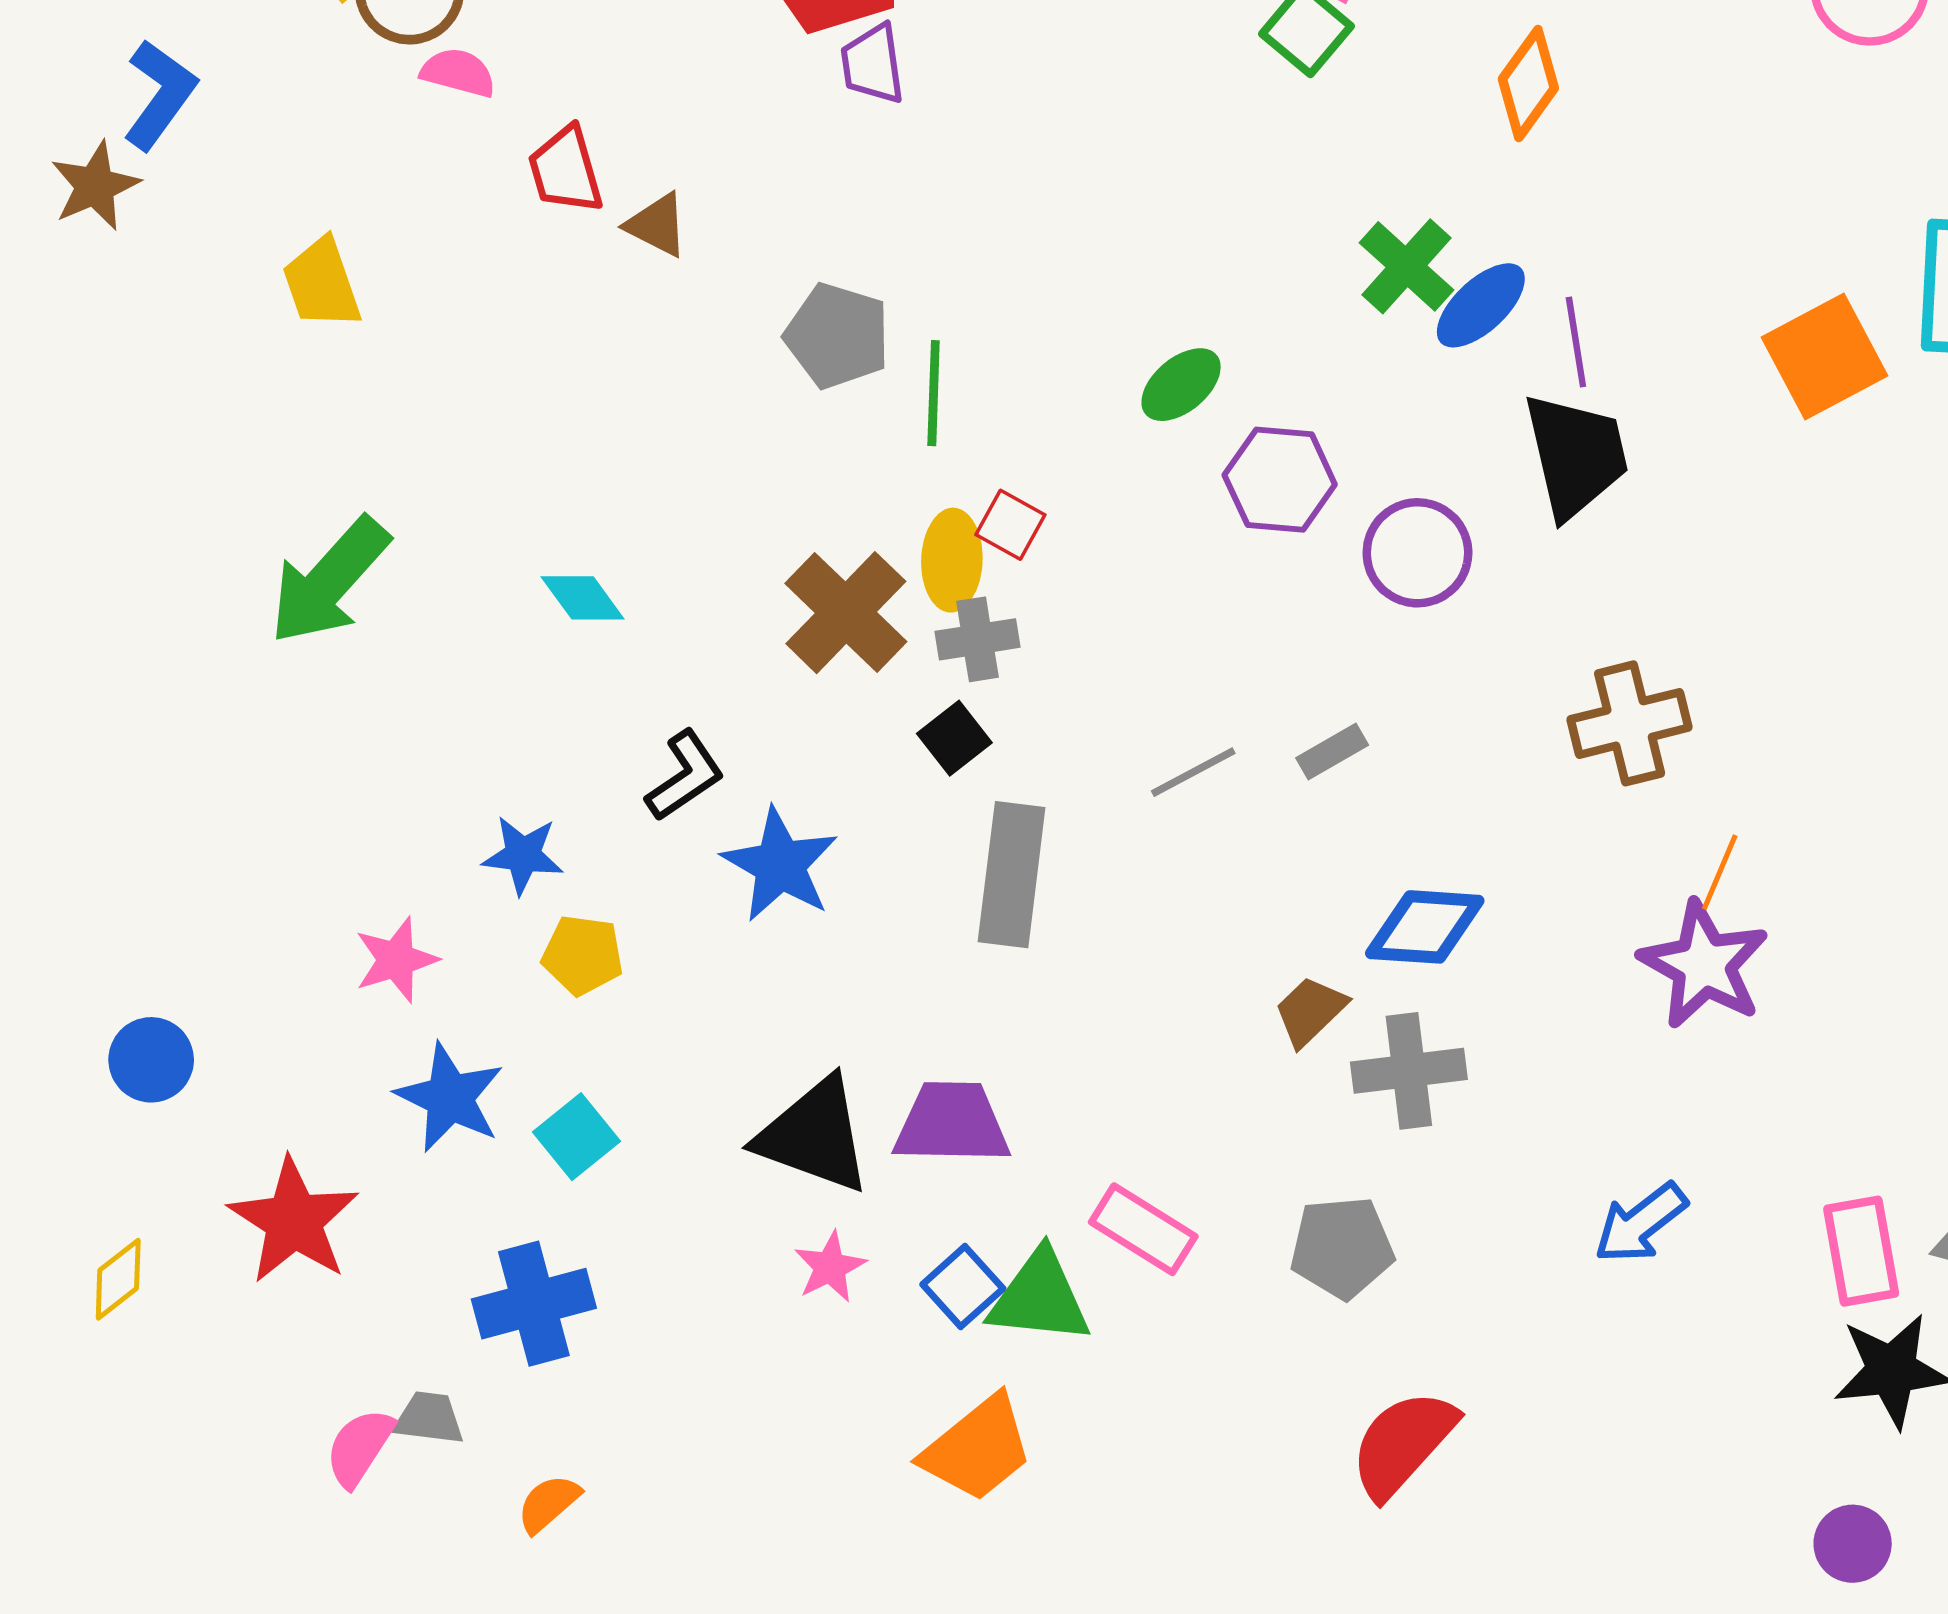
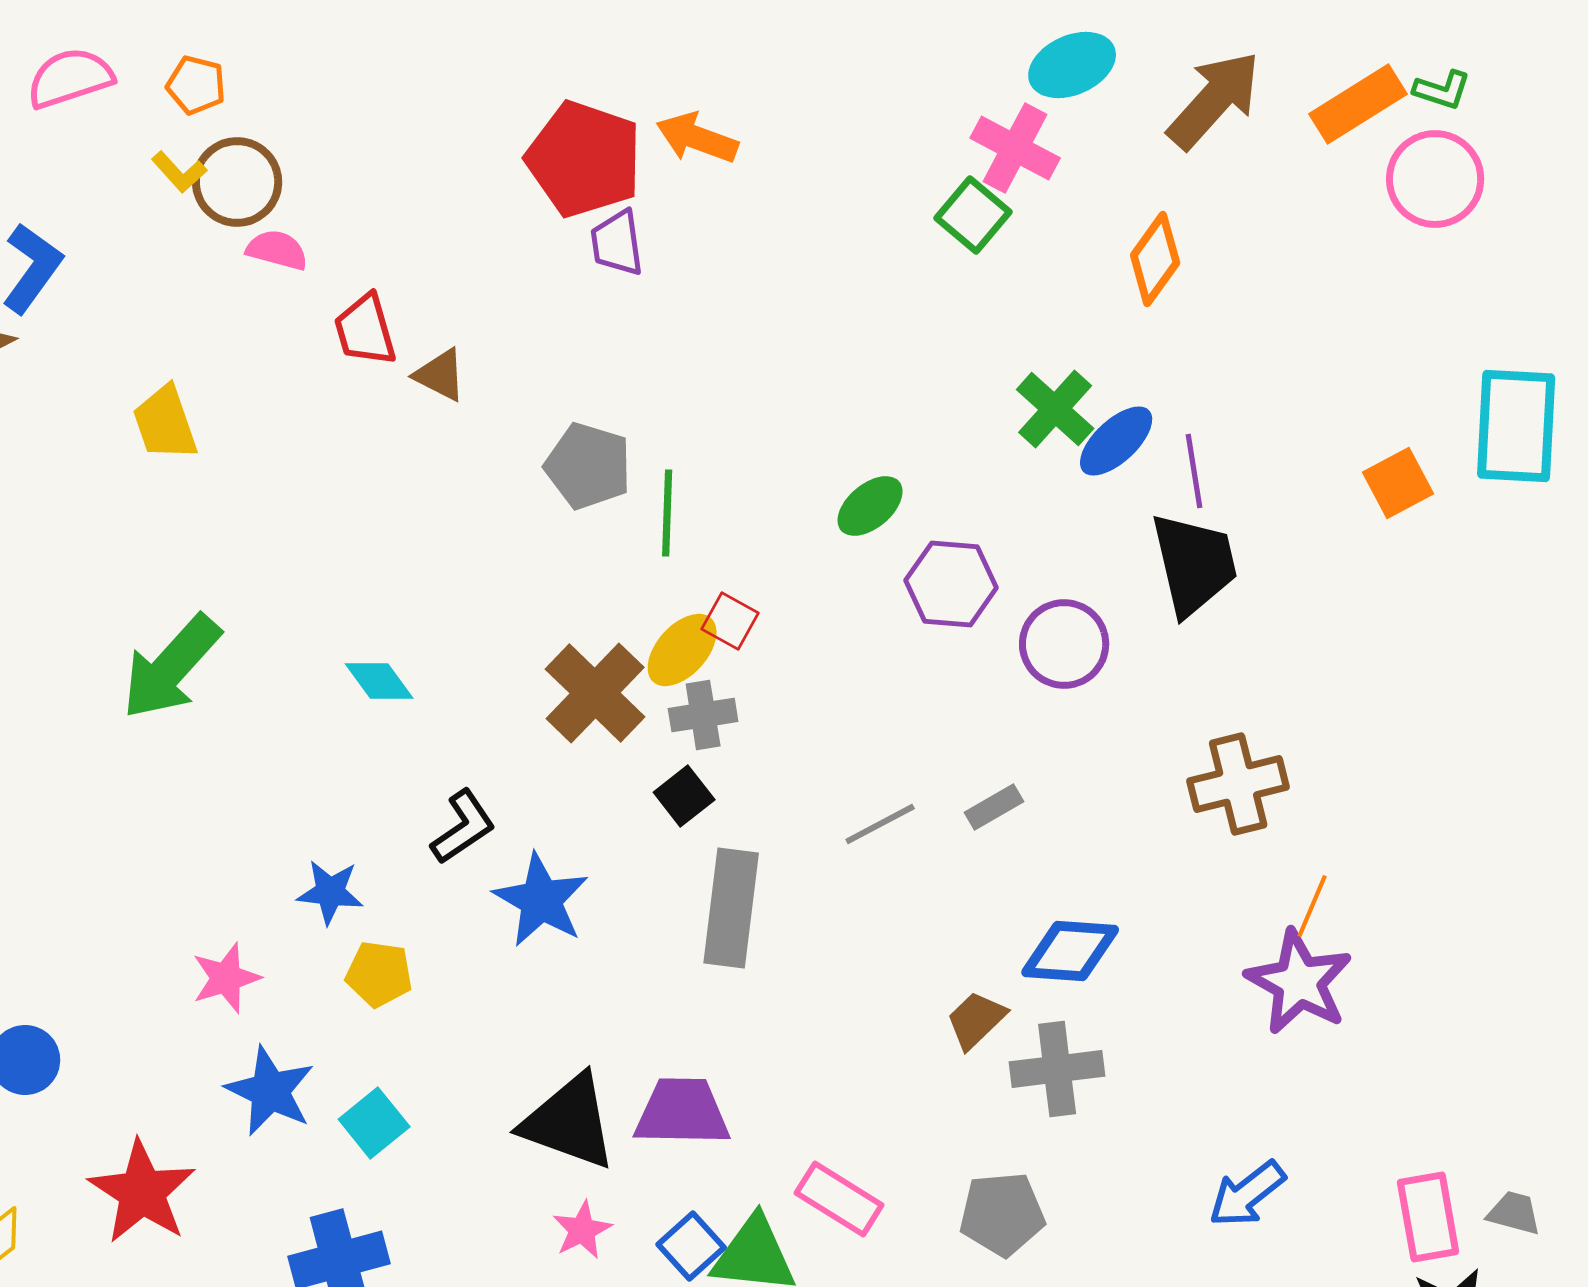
orange square: (1825, 357) -> (1398, 483), size x0.7
yellow ellipse: (952, 560) -> (682, 650), turned 40

